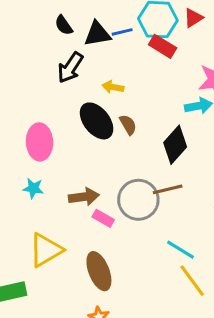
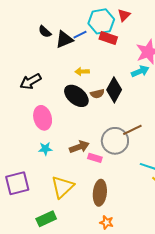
black semicircle: (64, 25) -> (45, 32), moved
black arrow: (70, 68) -> (31, 81), moved, turned 40
brown semicircle: (128, 125) -> (97, 94), turned 120
black diamond: (175, 145) -> (114, 90), moved
brown ellipse: (99, 271) -> (100, 193), turned 40

